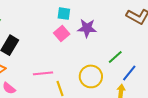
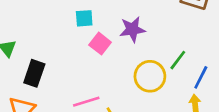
cyan square: (64, 14) -> (84, 18), moved
yellow circle: (91, 76) -> (150, 76), moved

